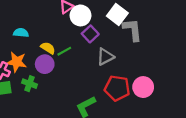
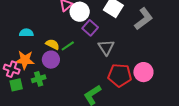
gray L-shape: (132, 30) -> (144, 19), moved, turned 65
gray triangle: (105, 57) -> (106, 47), turned -30
green cross: (30, 84) -> (39, 79), turned -32

